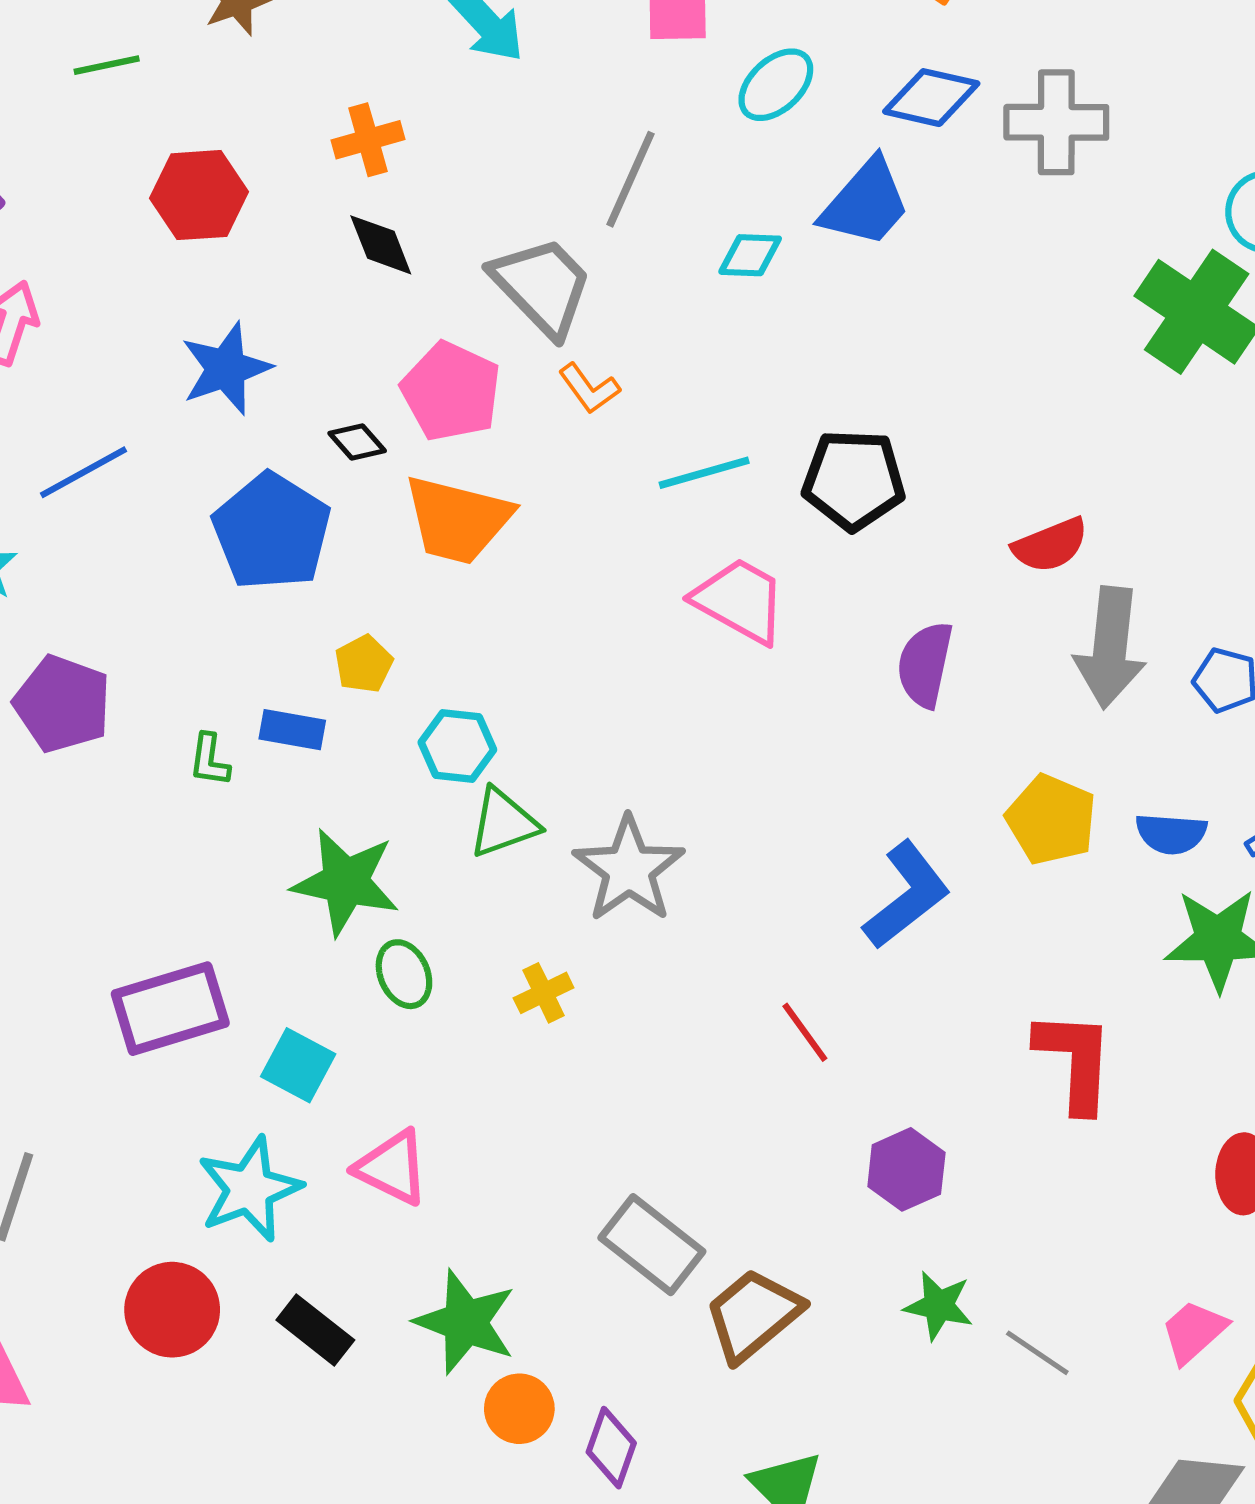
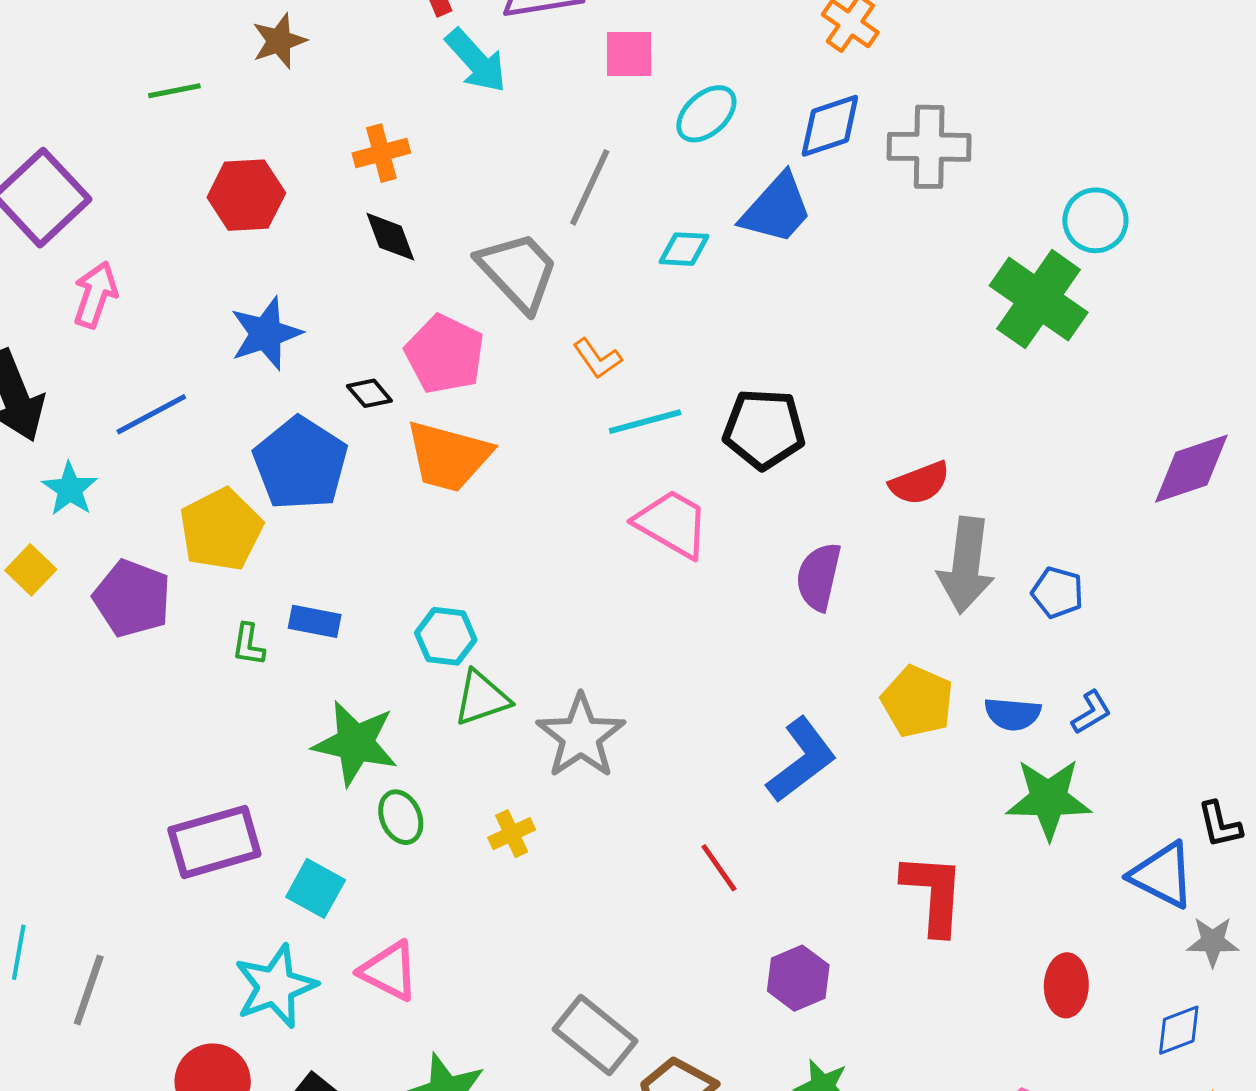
blue diamond: (931, 98) -> (830, 126), turned -32
orange L-shape: (589, 388) -> (597, 358), moved
yellow pentagon: (364, 664) -> (221, 529), moved, size x1.8

